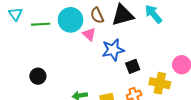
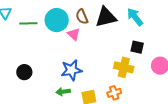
blue star: (113, 50) -> (72, 70), moved
black square: (133, 66) -> (137, 47), moved, turned 32
yellow cross: (160, 83) -> (124, 67), moved

